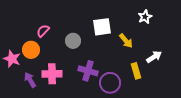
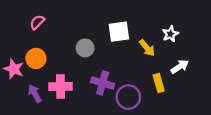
white star: (145, 17) -> (170, 34), moved
pink semicircle: (43, 31) -> (37, 22), moved

